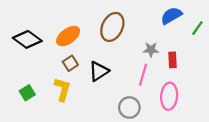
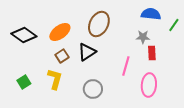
blue semicircle: (171, 16) -> (151, 14), turned 36
gray star: (151, 50) -> (143, 37), moved
black triangle: (99, 71) -> (87, 52), moved
gray circle: (129, 108) -> (93, 89), moved

